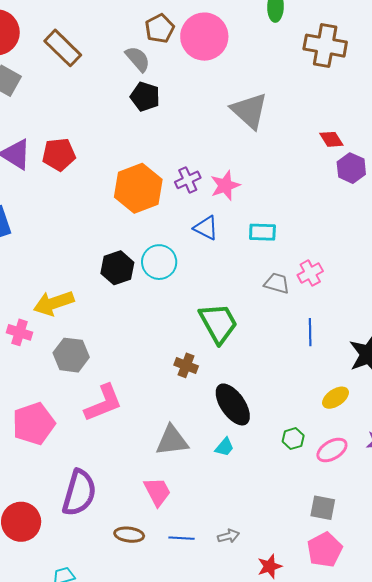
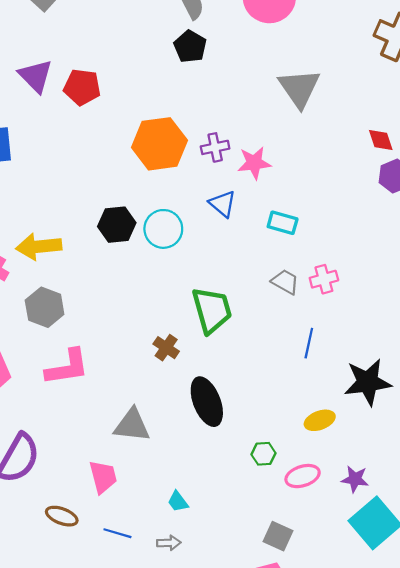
cyan trapezoid: (225, 447) -> (178, 502), moved, turned 90

